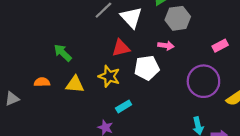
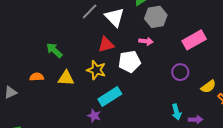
pink rectangle: (220, 46) -> (194, 40), size x1.6
purple circle: (203, 81) -> (180, 72), size x0.6
cyan rectangle: (124, 106) -> (110, 96), size x1.6

